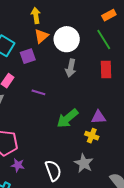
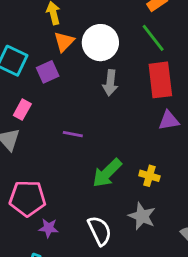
red rectangle: (106, 69) -> (160, 80), size x1.4
purple line: (38, 92) -> (73, 134), moved
purple triangle: (98, 117) -> (169, 120), moved
green arrow: (67, 118) -> (107, 173), moved

